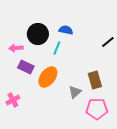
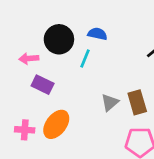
orange ellipse: (48, 77) -> (56, 124), moved
gray triangle: (75, 92) -> (110, 102), moved
pink cross: (13, 100) -> (25, 130), turned 32

